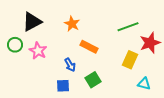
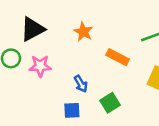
orange rectangle: (89, 47) -> (118, 57), moved
pink star: (38, 51) -> (40, 66), turned -30

